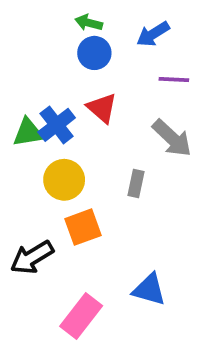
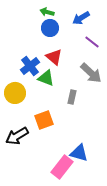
purple line: (174, 79) -> (92, 42), turned 35
green triangle: (28, 132) -> (46, 78), moved, turned 30
yellow circle: (64, 180) -> (15, 93), moved
pink rectangle: (81, 316) -> (62, 167), moved

